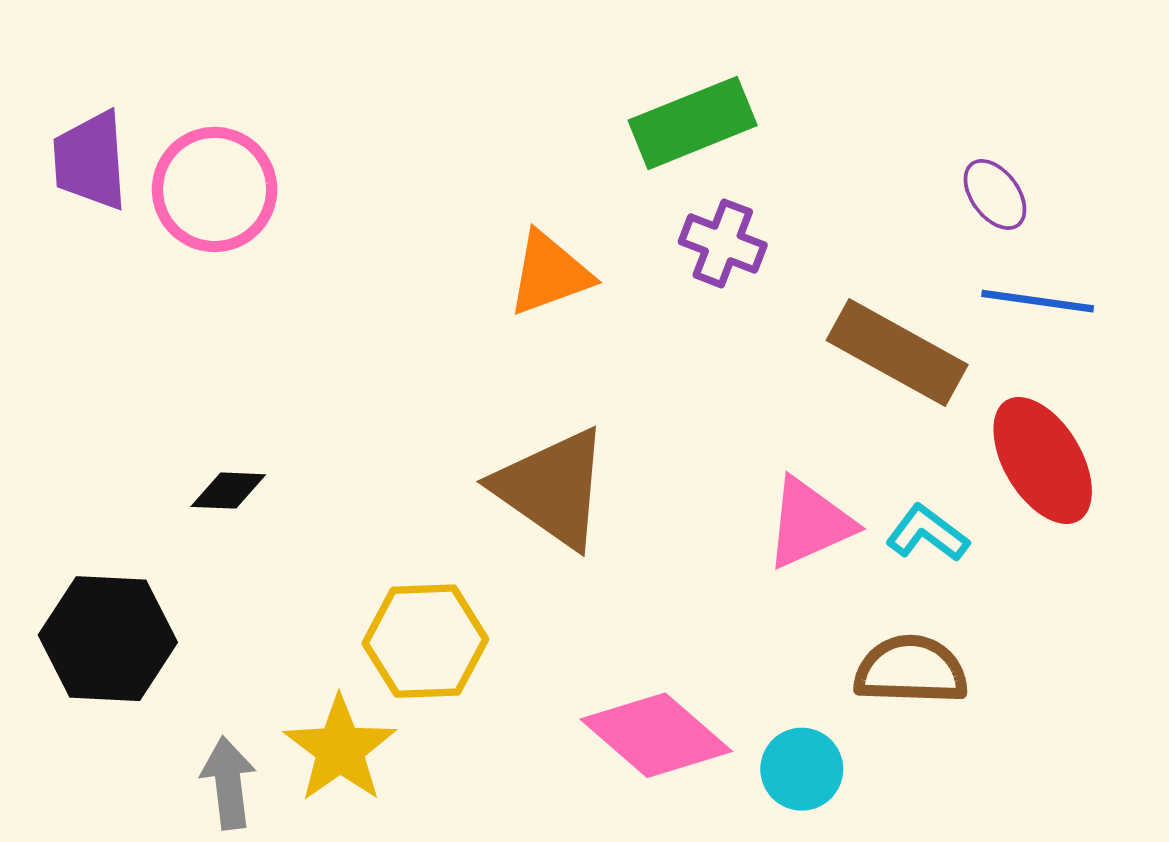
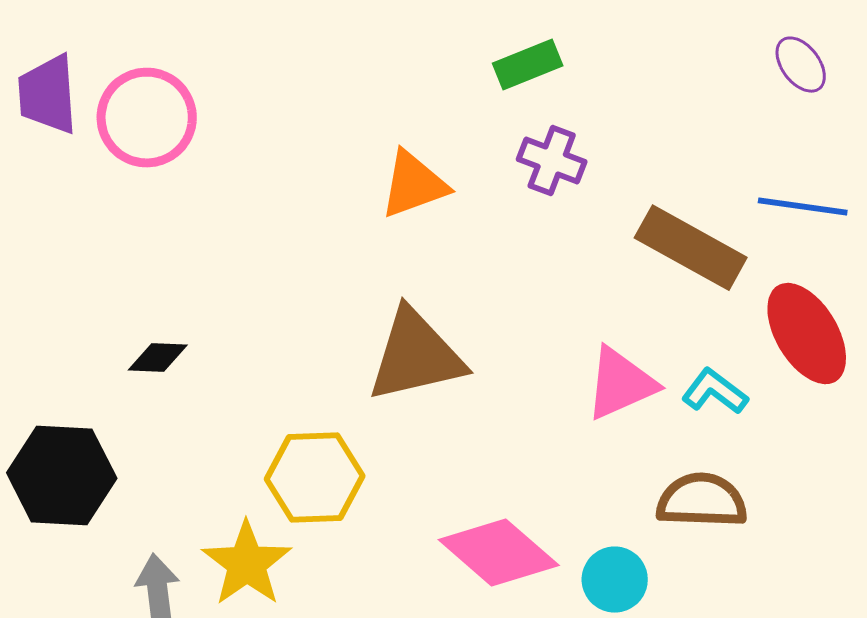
green rectangle: (693, 123) -> (528, 65), size x0.7
purple ellipse: (995, 194) -> (801, 65), moved
brown triangle: (552, 488) -> (416, 356), turned -48

